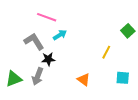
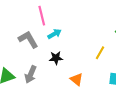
pink line: (47, 17) -> (42, 16), turned 54
black star: (48, 59) -> (56, 58), moved

